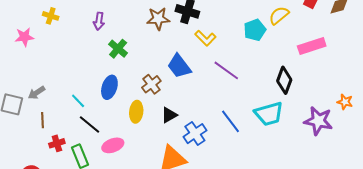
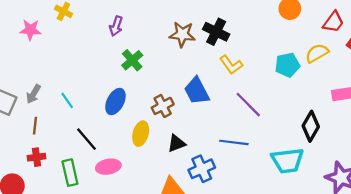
gray arrow: (36, 93) -> (33, 94), turned -36
cyan line: (78, 101) -> (67, 100), moved
blue line: (231, 121) -> (234, 142), moved, turned -55
red cross: (57, 143) -> (37, 157), moved

